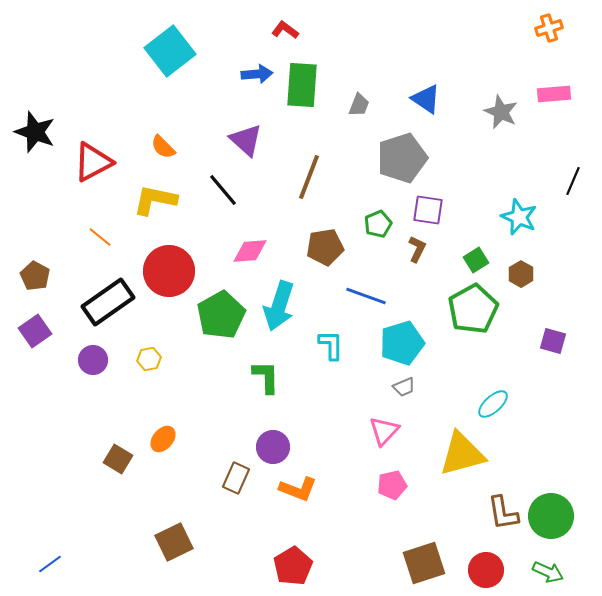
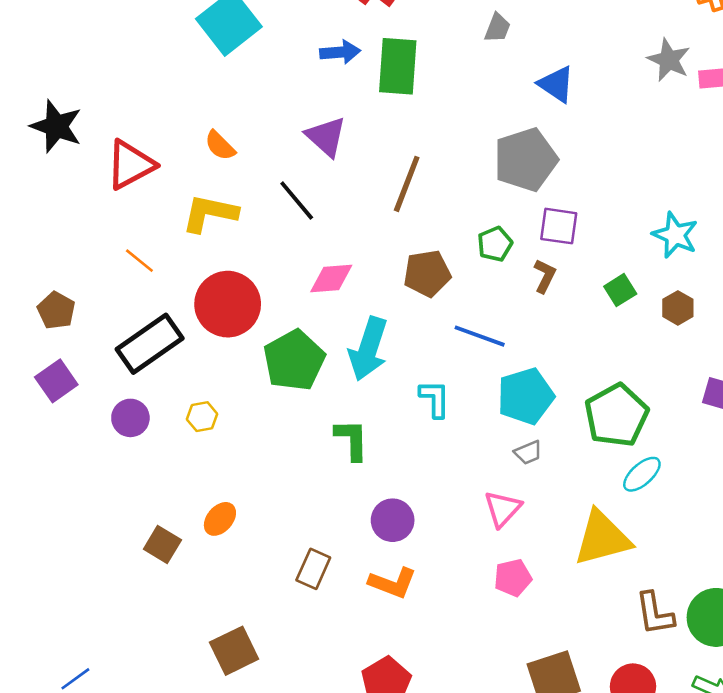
gray trapezoid: (359, 105) -> (497, 28), moved
gray star: (501, 112) -> (669, 60), moved
green pentagon: (473, 309) -> (616, 415), moved
purple circle: (273, 447) -> (393, 520), moved

